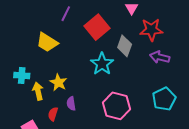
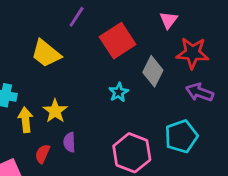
cyan star: (102, 64) -> (119, 92), size x0.6
cyan pentagon: (164, 99) -> (181, 136), moved

